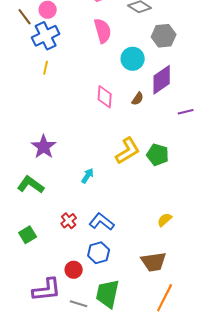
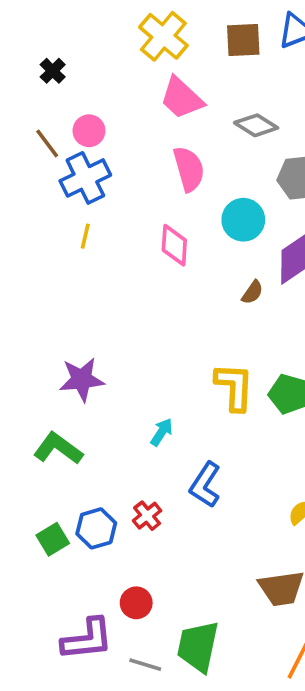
pink diamond: (105, 97) -> (174, 245), moved
purple star: (44, 147) -> (82, 379), turned 30
yellow L-shape: (128, 151) -> (234, 387), turned -56
red cross: (69, 221) -> (147, 516), moved
blue L-shape: (102, 222) -> (205, 485), moved, turned -95
blue hexagon: (99, 253) -> (96, 528), moved

